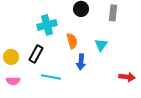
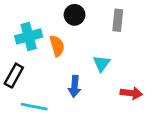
orange semicircle: (72, 41) -> (57, 46), moved
red arrow: (127, 77) -> (131, 93), moved

